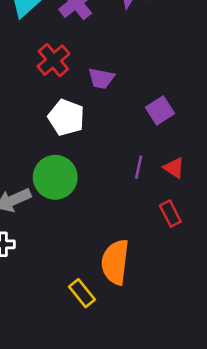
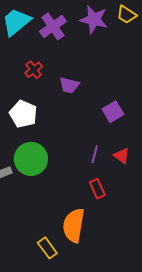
red cross: (53, 60) -> (34, 70), size x0.7
white pentagon: (66, 117) -> (23, 114), moved
red rectangle: (170, 214) -> (97, 189), moved

